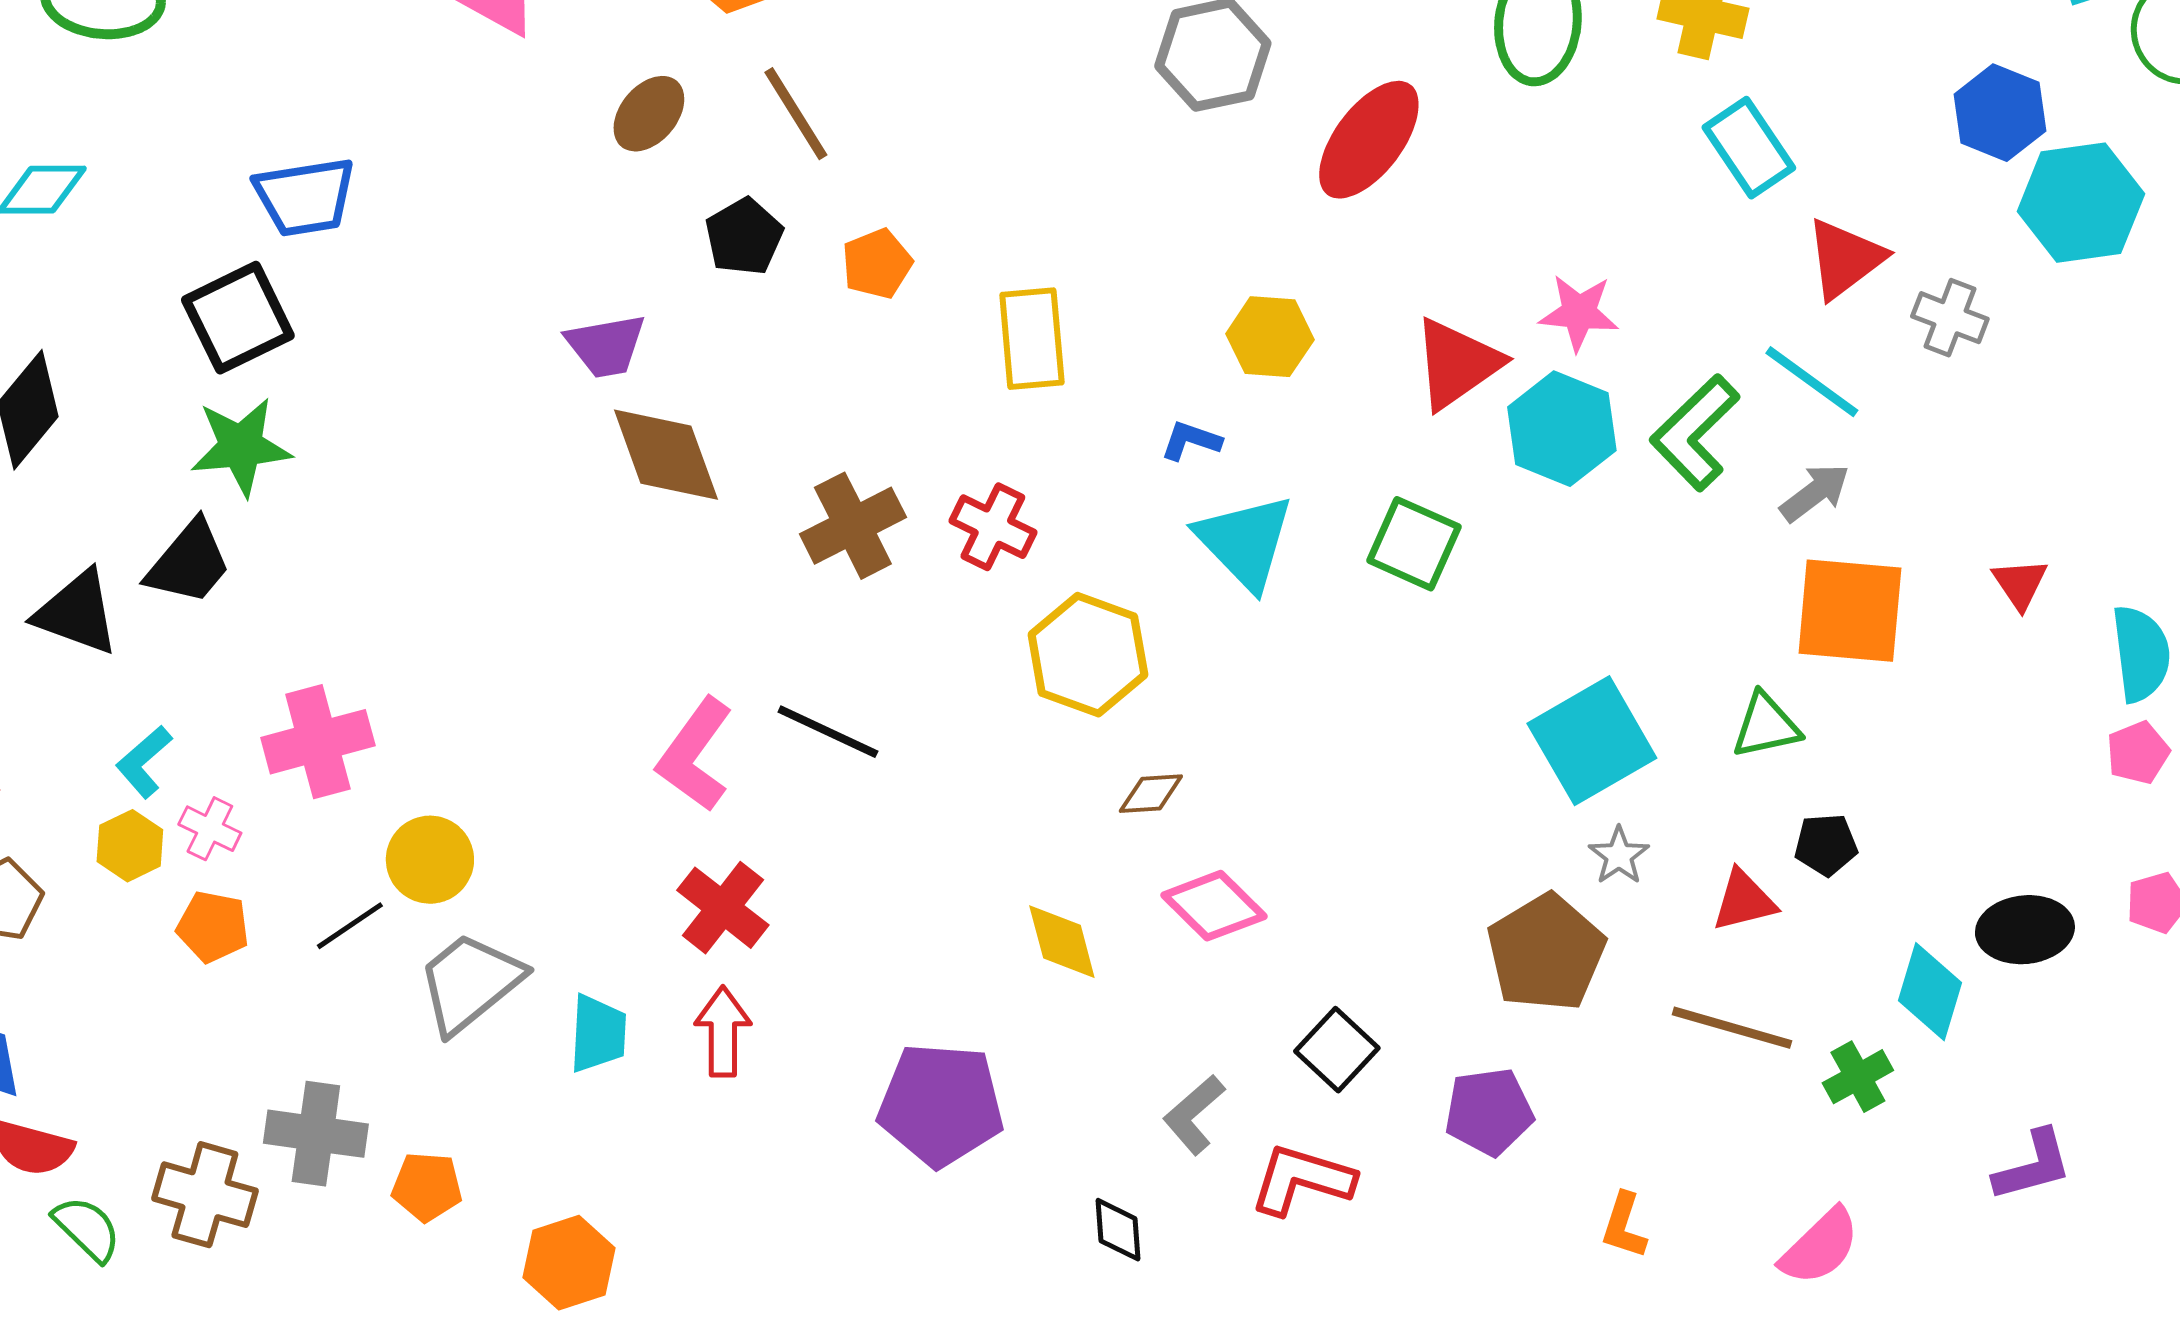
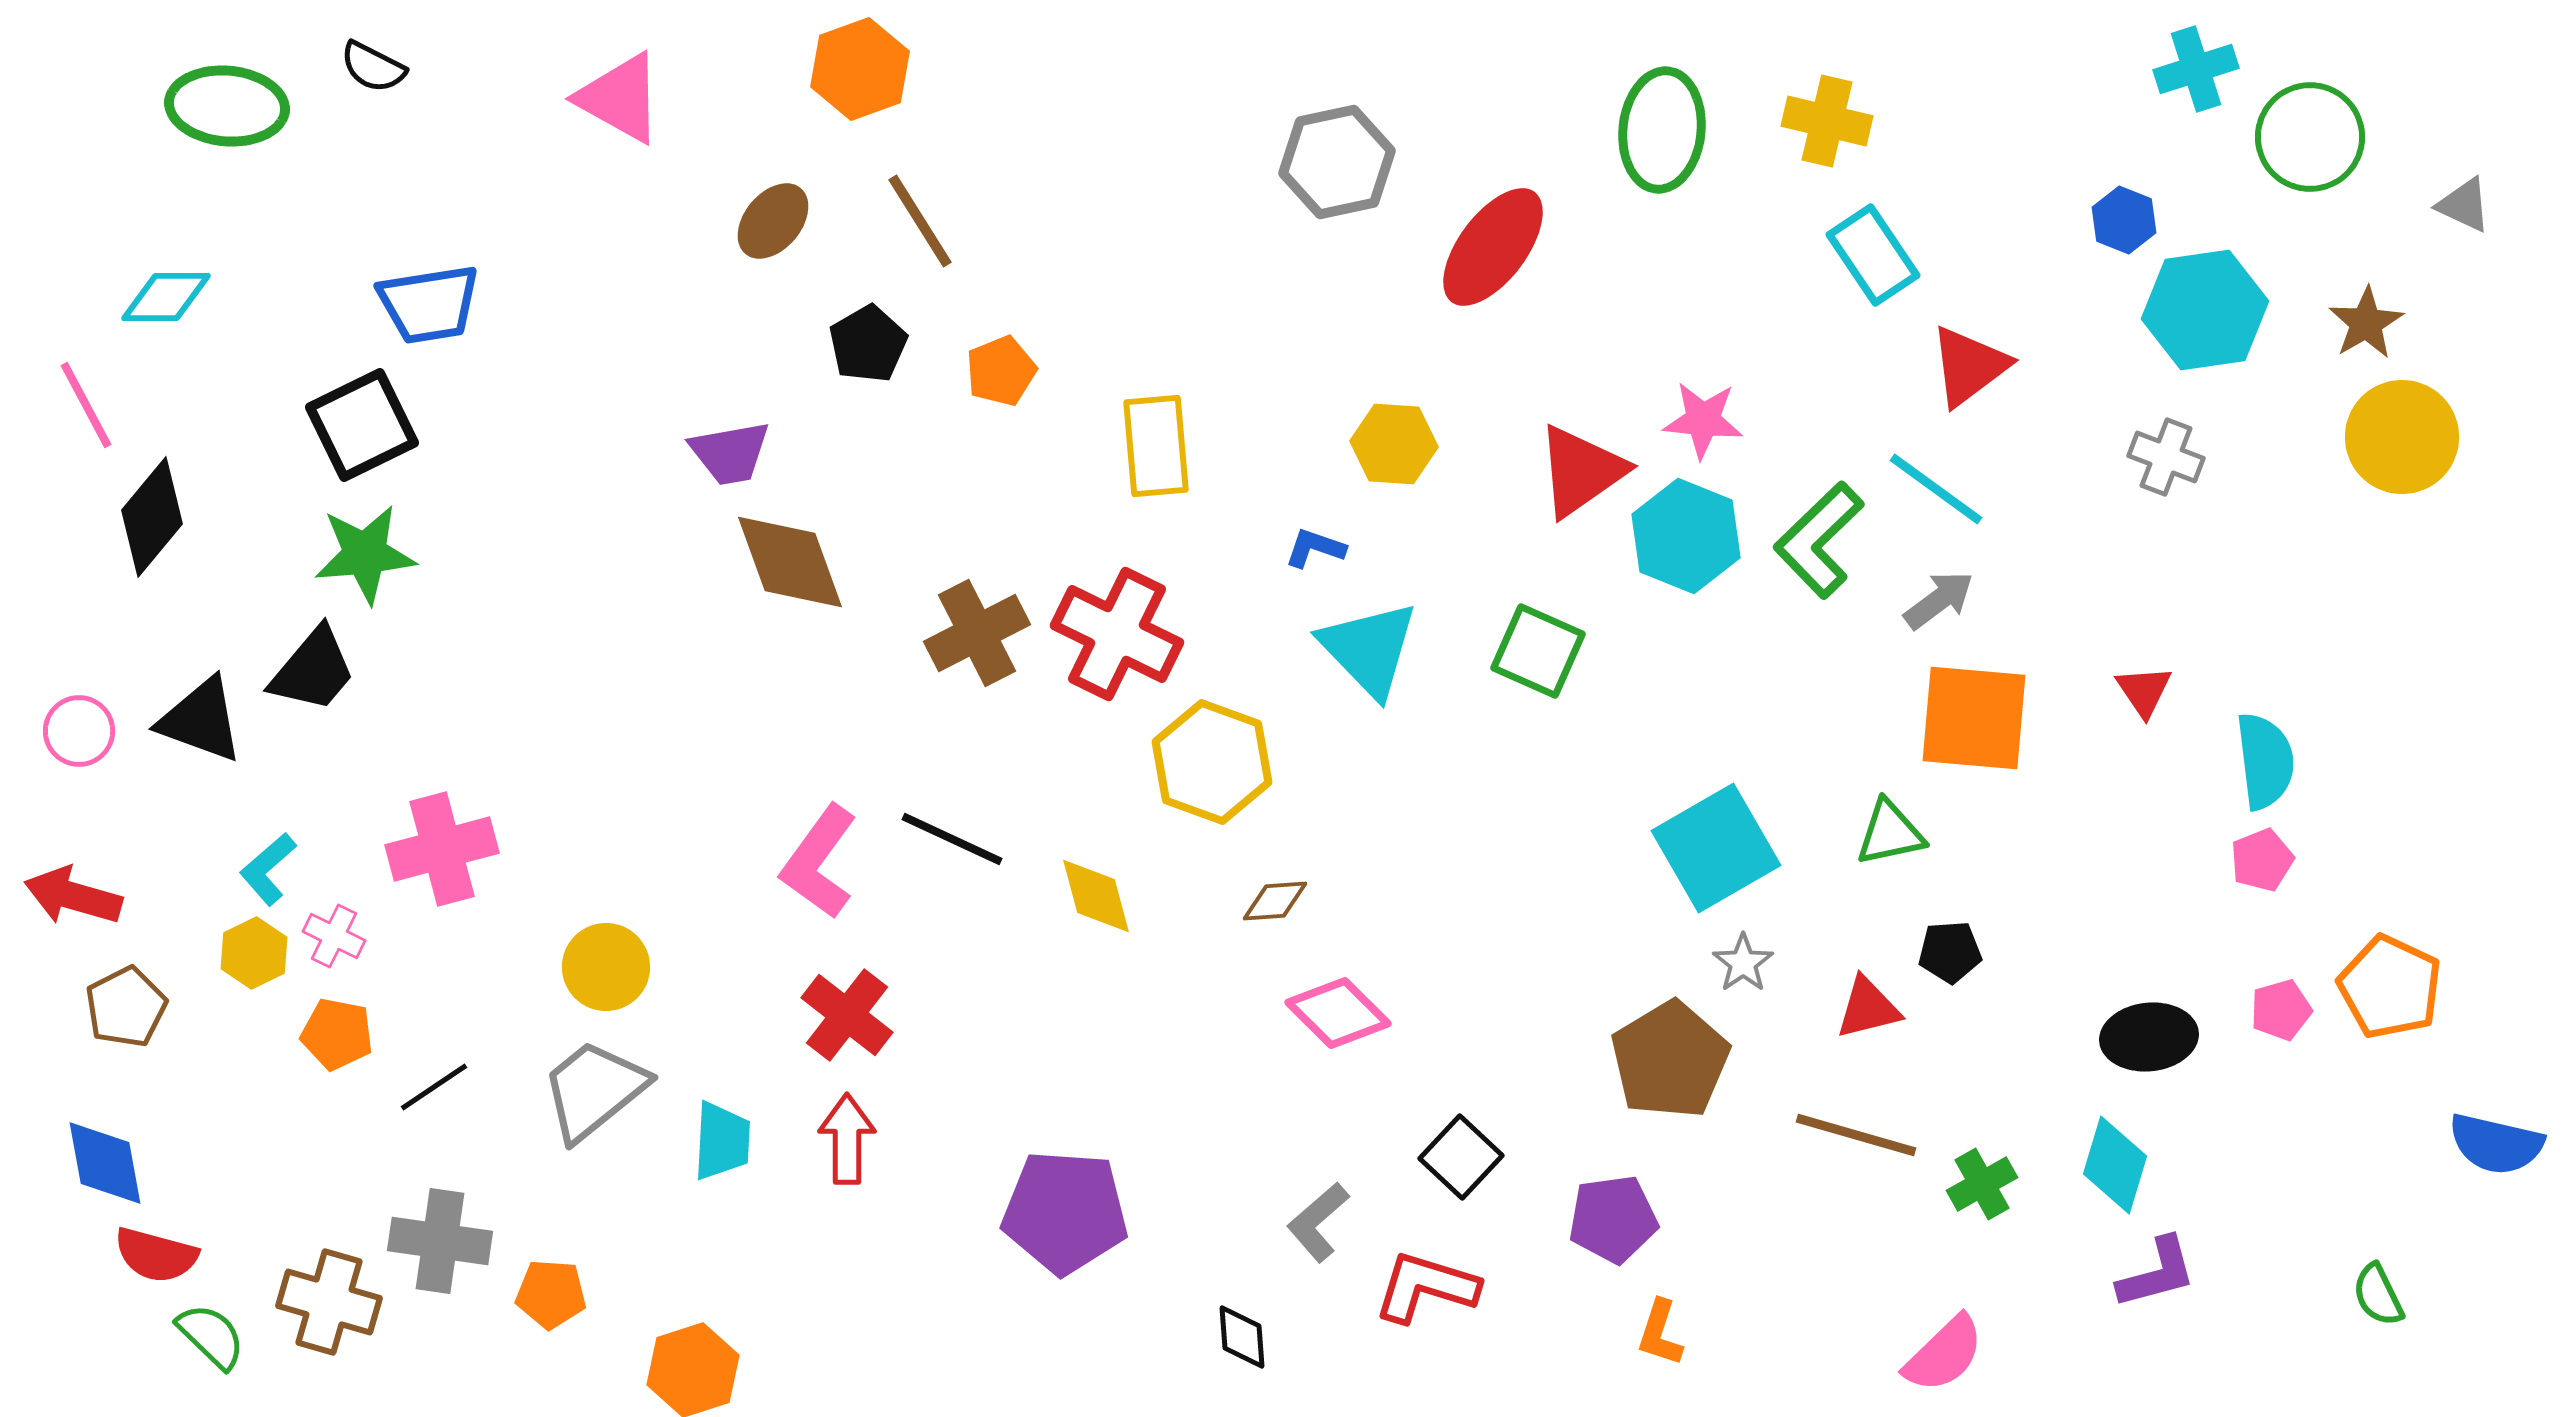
blue hexagon: (2000, 113) -> (2124, 220), size x0.7
gray cross: (1950, 318) -> (2166, 457), moved
red cross: (993, 527) -> (1117, 634), size x1.5
yellow circle: (430, 860) -> (606, 967), moved
black line: (350, 926) -> (434, 1087), moved
yellow diamond: (1062, 942) -> (1096, 896), moved
cyan diamond: (1930, 992) -> (2115, 1165), moved
orange L-shape: (1624, 1226) -> (1660, 1333), moved

